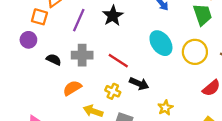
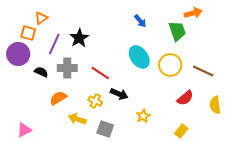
black star: (113, 16) -> (79, 38), moved
purple line: (79, 20) -> (54, 44), moved
purple circle: (28, 40) -> (18, 54), size x1.5

